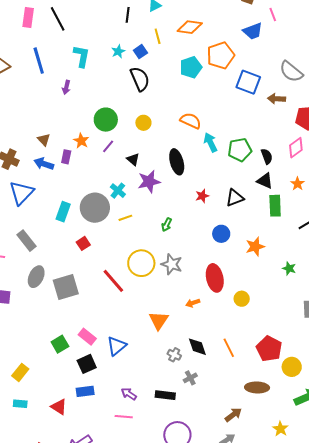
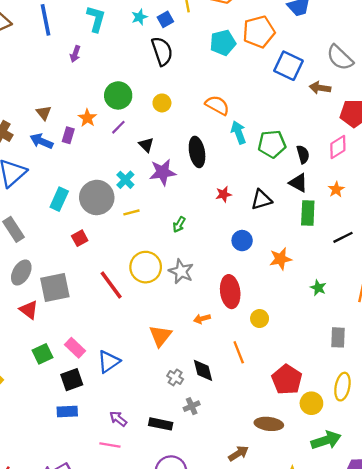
orange line: (229, 348) -> (239, 352), moved
red triangle: (59, 407) -> (29, 310), moved

